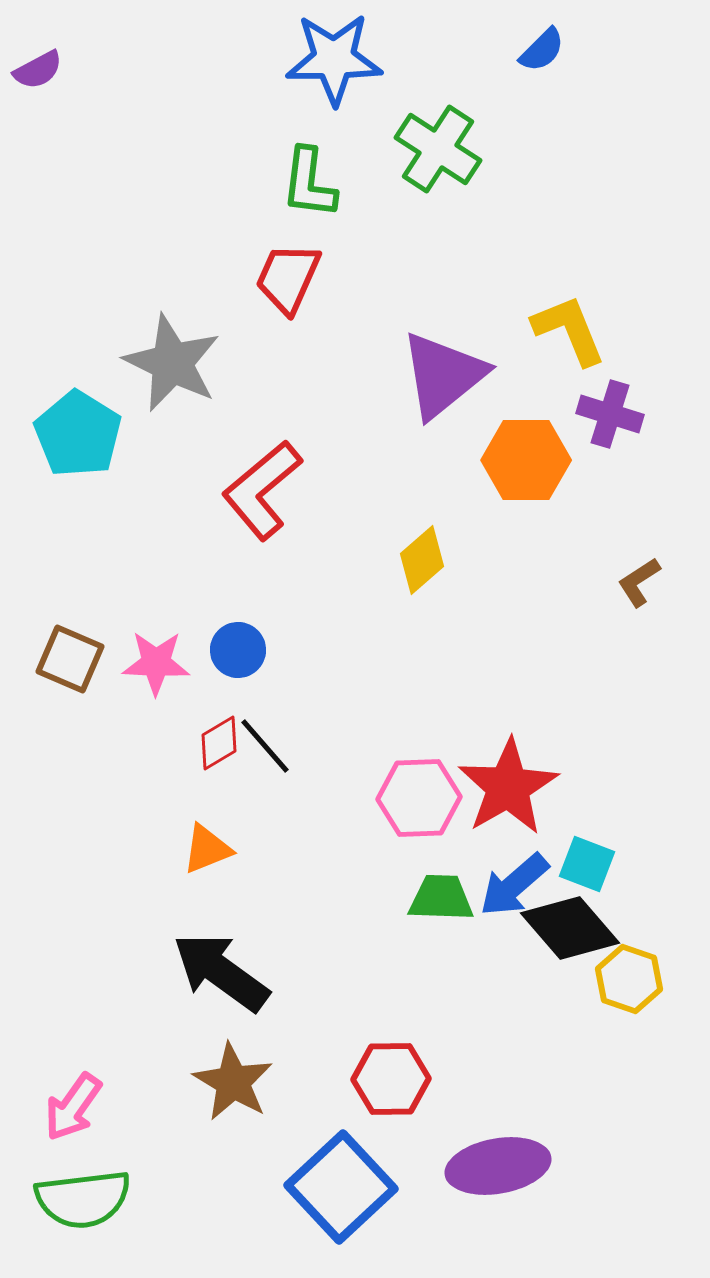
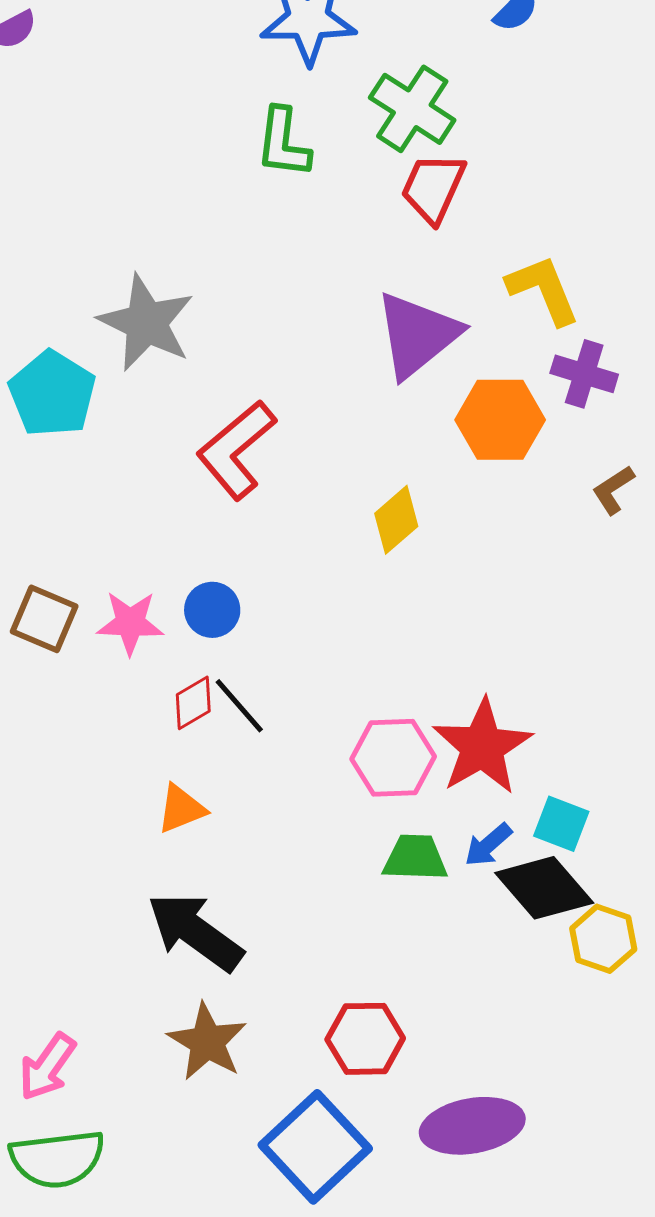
red trapezoid: (288, 278) -> (433, 188), moved
brown L-shape: (639, 582) -> (613, 490), moved
blue arrow: (514, 885) -> (488, 845), size x0.7

